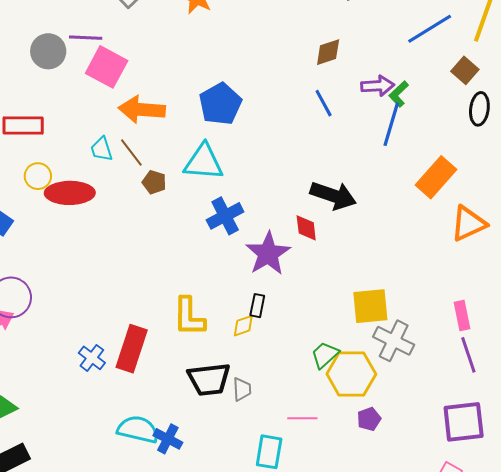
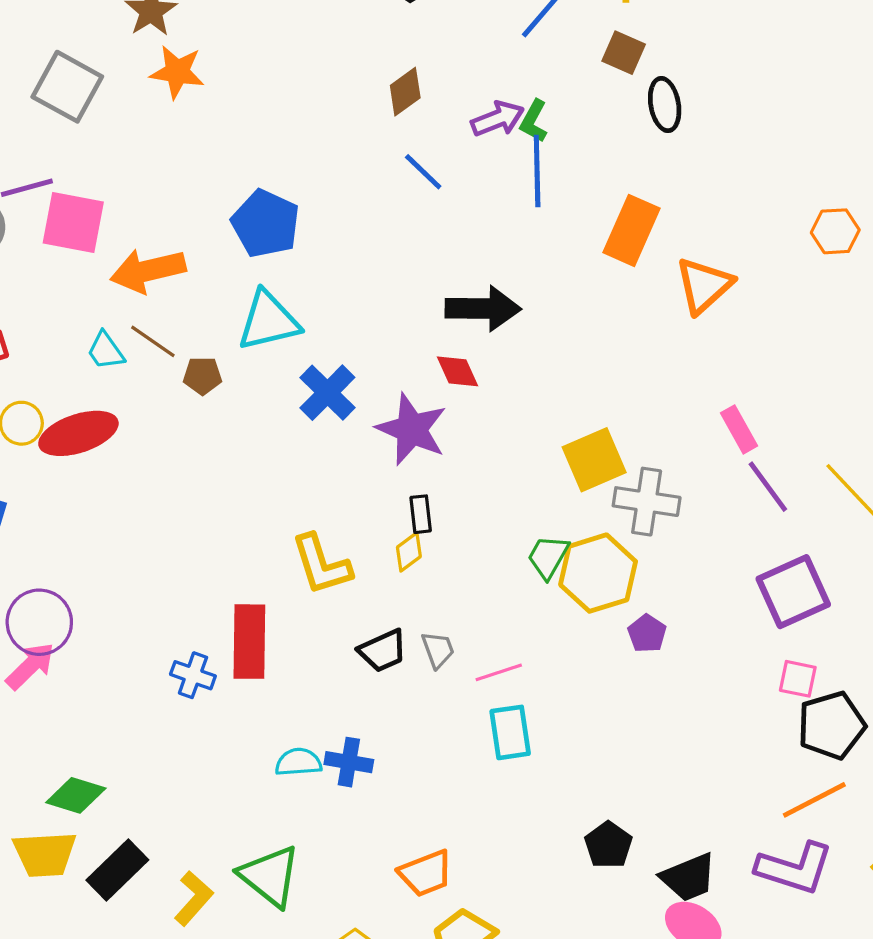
black trapezoid: (209, 379) -> (383, 651), size x0.7
pink line: (302, 418) -> (499, 672), moved
cyan semicircle: (138, 429) -> (298, 762), size x0.7

